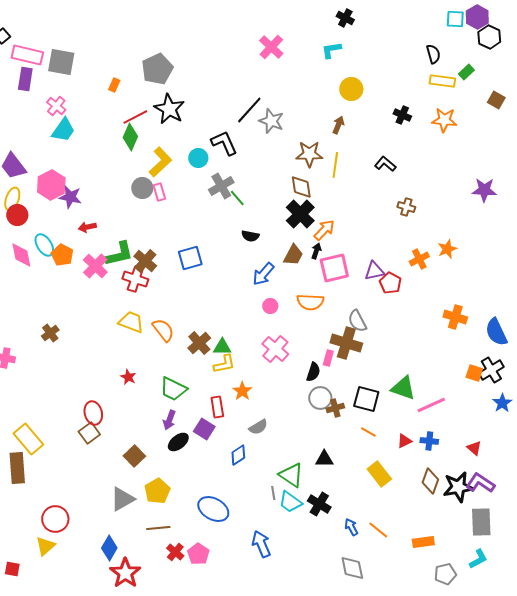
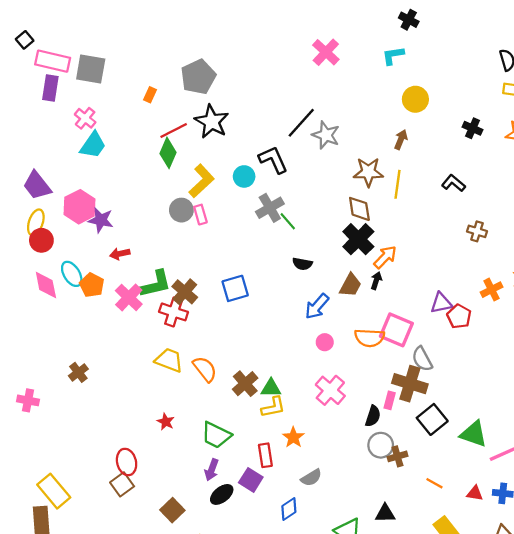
pink square: (334, 268) -> (396, 330), moved, turned 36
black square: (366, 399) -> (432, 419), moved, turned 36
red triangle: (404, 441) -> (475, 493), turned 35

